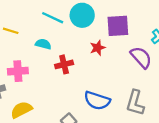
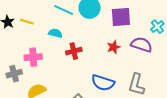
red star: (98, 48) -> (114, 47), moved
purple semicircle: (141, 57) -> (141, 45), turned -30

